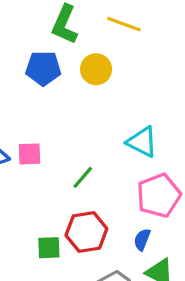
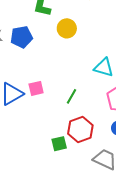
blue pentagon: (43, 68) -> (22, 37), moved

